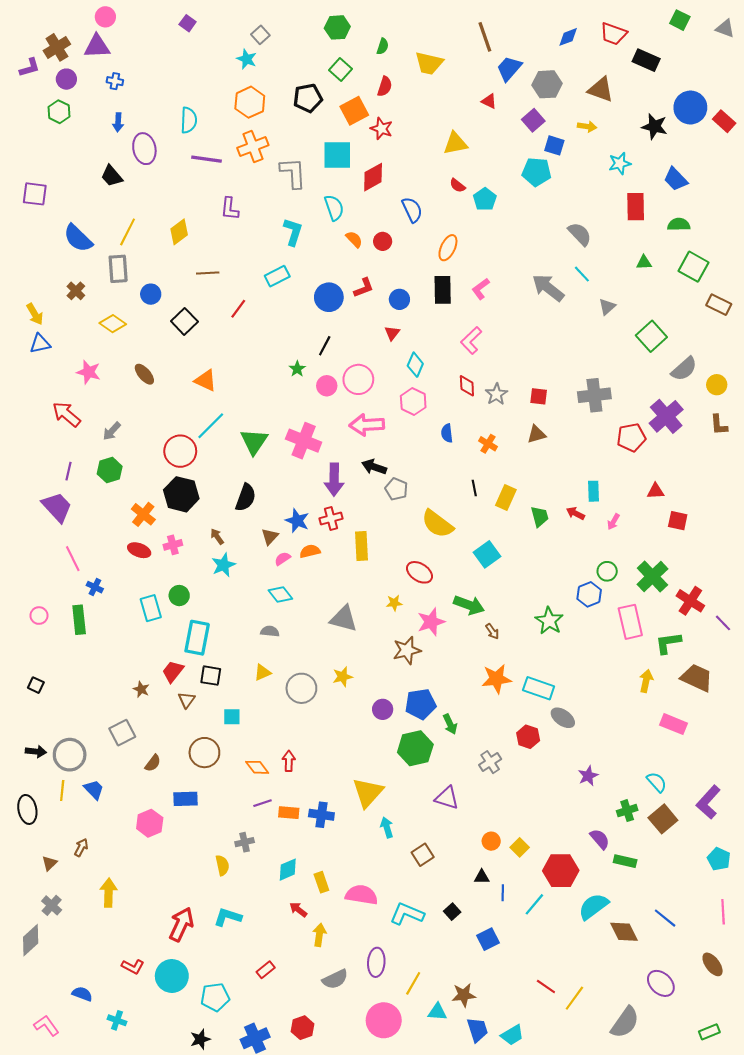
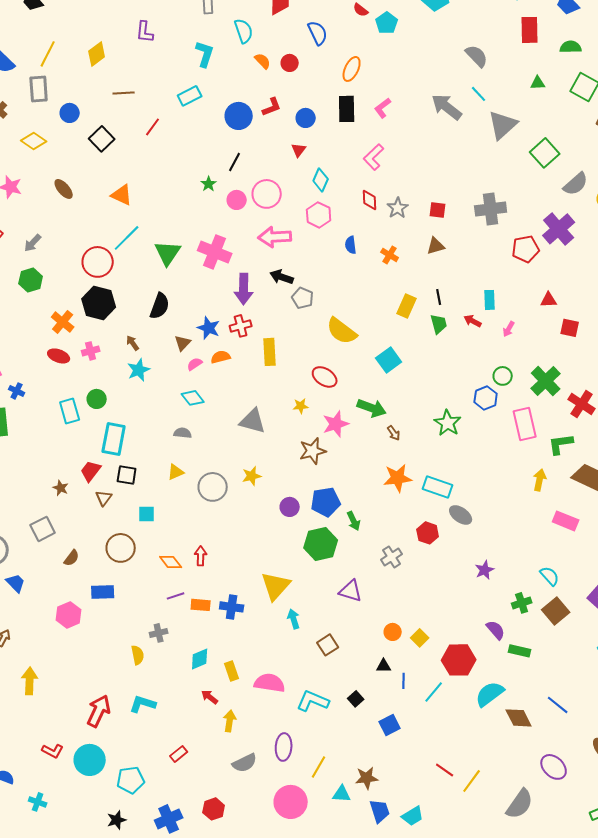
gray triangle: (607, 307) -> (503, 125), size x1.8
black line: (474, 488) -> (439, 297), moved

